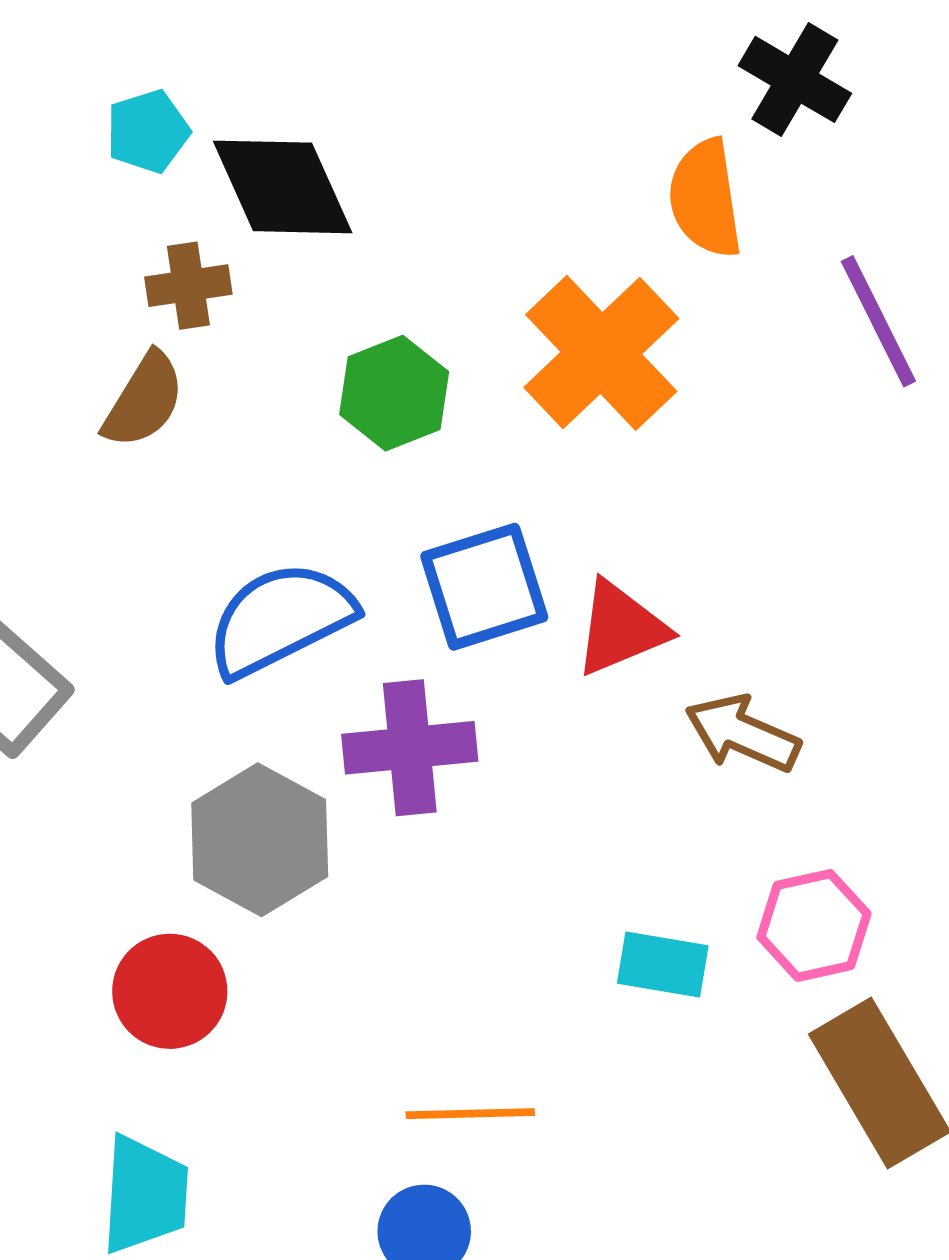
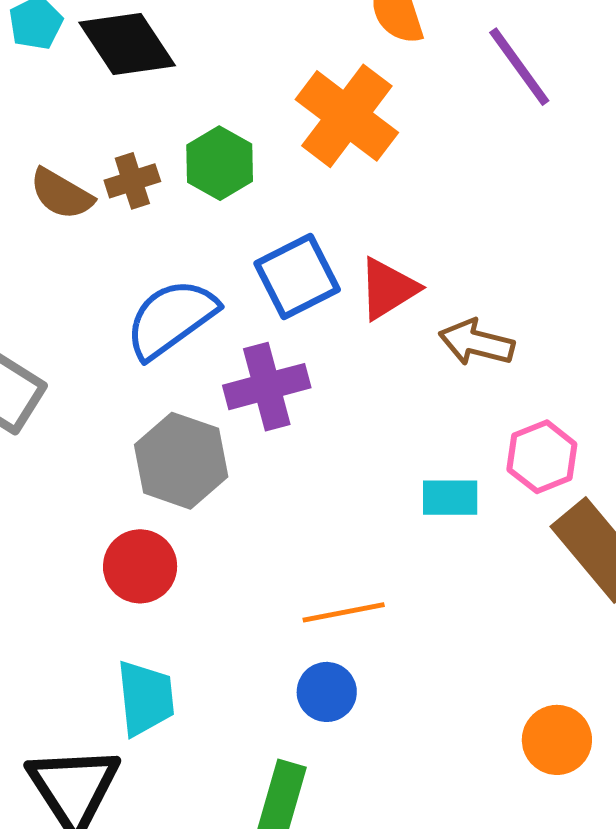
brown cross: (188, 286) -> (132, 181), moved
brown semicircle: (144, 400) -> (61, 194), turned 98

